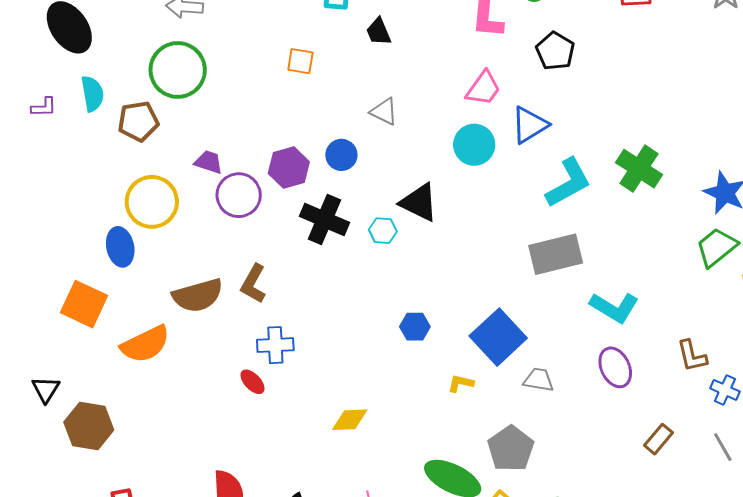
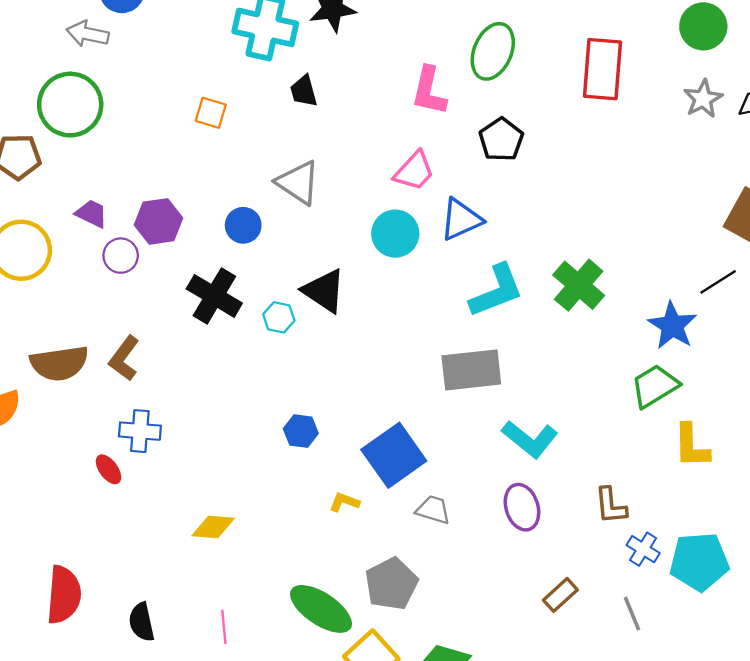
gray triangle: (384, 112) -> (298, 182), size x1.4
purple hexagon: (289, 168) -> (159, 221), moved
purple circle: (239, 195) -> (121, 256), size x0.7

